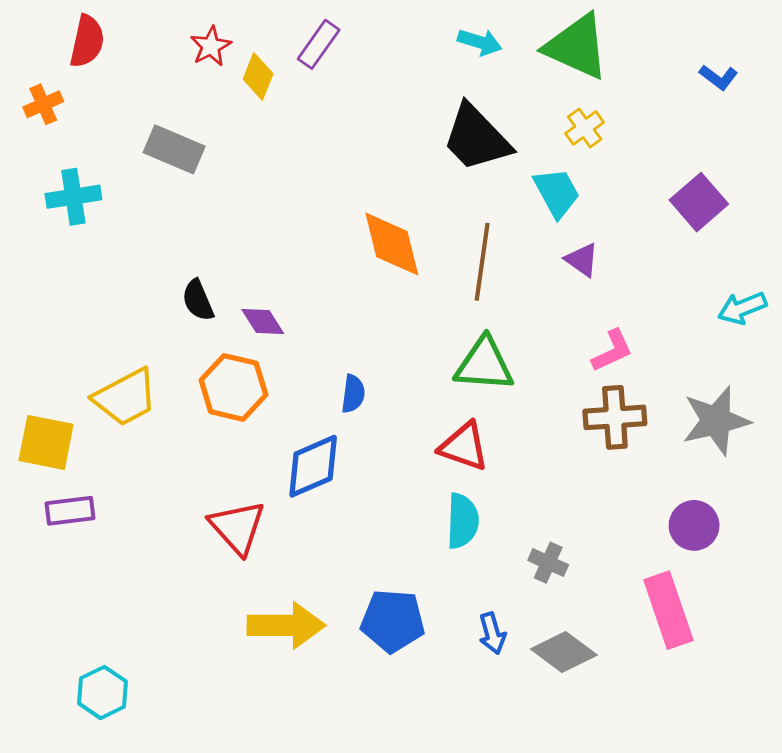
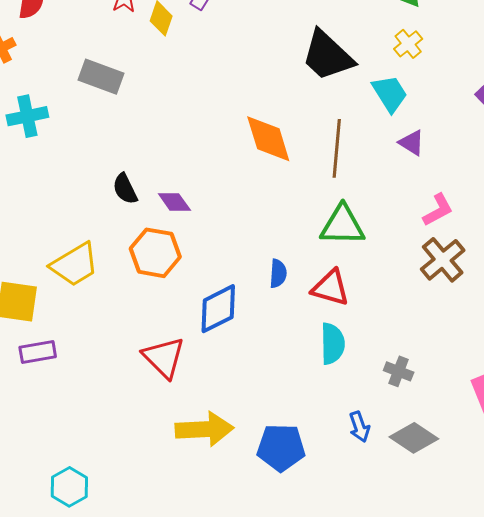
blue semicircle: (353, 394) -> (278, 274), moved
brown cross: (615, 417) -> (443, 260), turned -33
blue pentagon: (393, 621) -> (281, 448), moved

